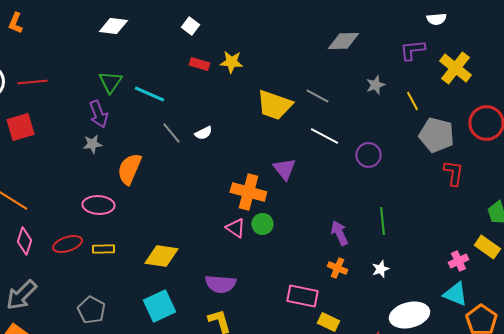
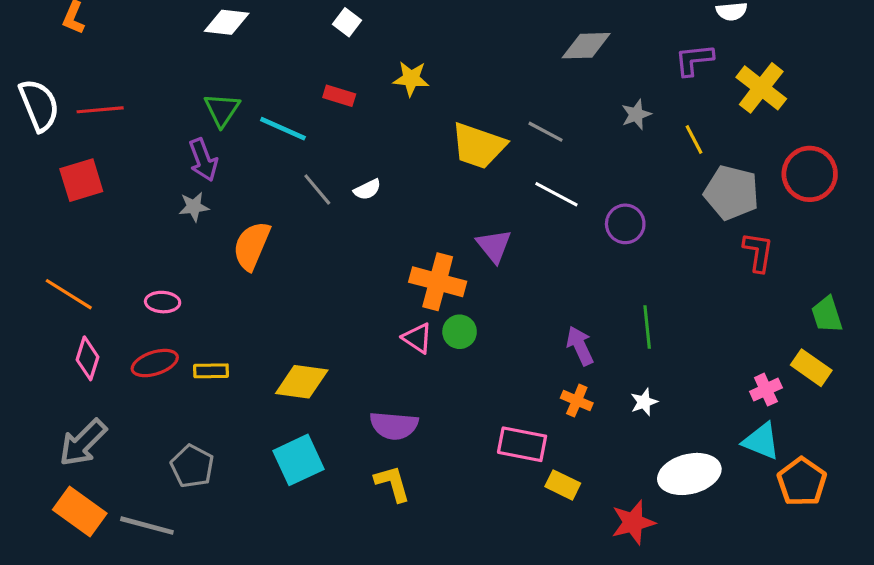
red rectangle: (199, 64) -> (339, 96), moved
pink ellipse: (98, 205) -> (163, 302), moved, size x0.7

